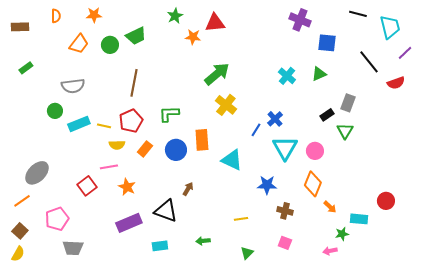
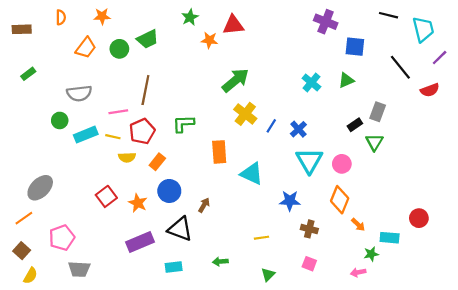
blue line: (256, 130) -> (271, 126), moved
blue circle: (176, 150) -> (169, 191), moved
pink line: (109, 167) -> (118, 112), moved
red square: (87, 186) -> (106, 196), moved
yellow semicircle: (18, 254) -> (30, 276), moved

